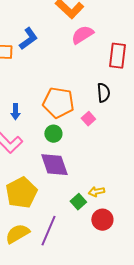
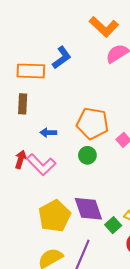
blue arrow: (15, 112) -> (48, 133), turned 91
purple diamond: (54, 165) -> (88, 209), moved

